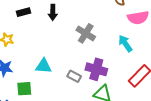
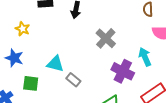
purple cross: (96, 69) -> (123, 71), moved
gray rectangle: (74, 76) -> (73, 80), moved

